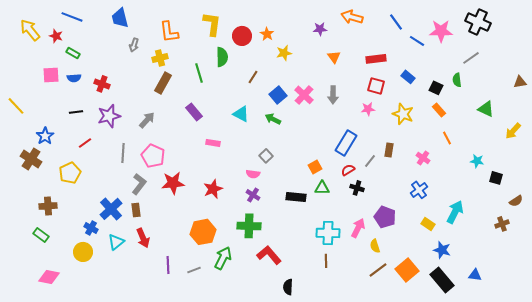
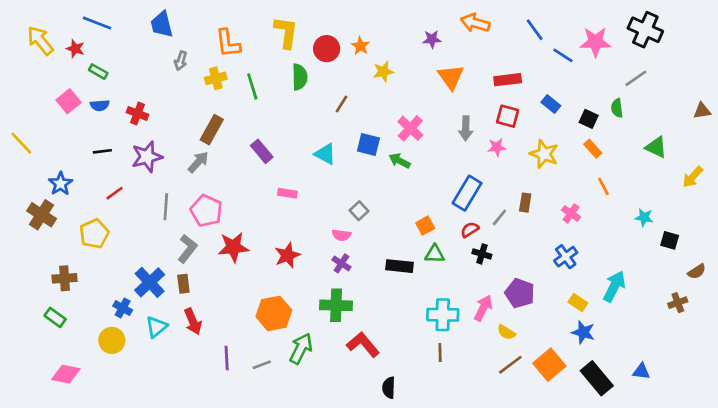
orange triangle: (334, 57) -> (451, 77), size x1.5
green line: (199, 73) -> (252, 86), moved
pink square: (51, 75) -> (69, 101), turned -36
brown rectangle: (163, 83) -> (212, 130), moved
blue square: (278, 95) -> (368, 145), moved, turned -36
gray arrow: (333, 95) -> (466, 128), moved
green arrow: (273, 119) -> (400, 161), moved
yellow semicircle: (375, 246) -> (506, 332), turned -40
blue star: (442, 250) -> (583, 332), moved

